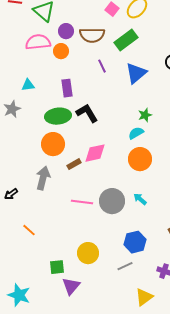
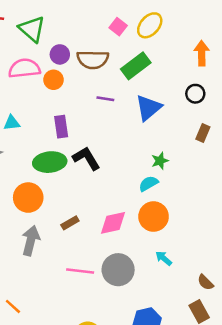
purple line: (102, 66) -> (105, 99), turned -56
orange circle: (53, 144) -> (28, 198), moved
pink diamond: (95, 153) -> (113, 223), moved
cyan arrow: (140, 199) -> (164, 258), moved

